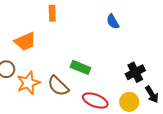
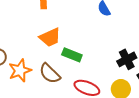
orange trapezoid: (25, 41) -> (50, 37), moved

